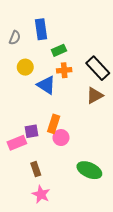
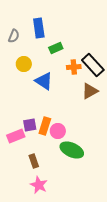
orange cross: (64, 70) -> (74, 67), moved
orange rectangle: (54, 124) -> (45, 126), moved
green ellipse: (89, 170) -> (72, 150), moved

